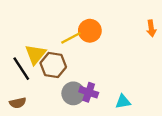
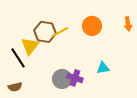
orange circle: (90, 31) -> (92, 26), moved
brown hexagon: (53, 65) -> (45, 32), moved
cyan triangle: (123, 102) -> (103, 68), moved

